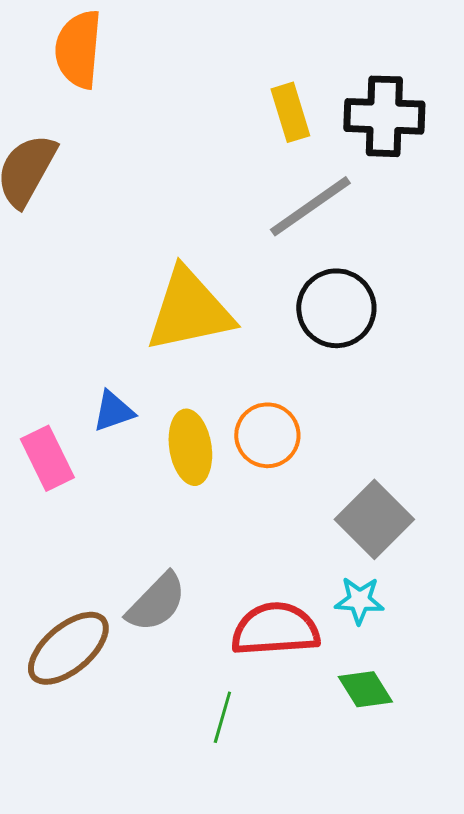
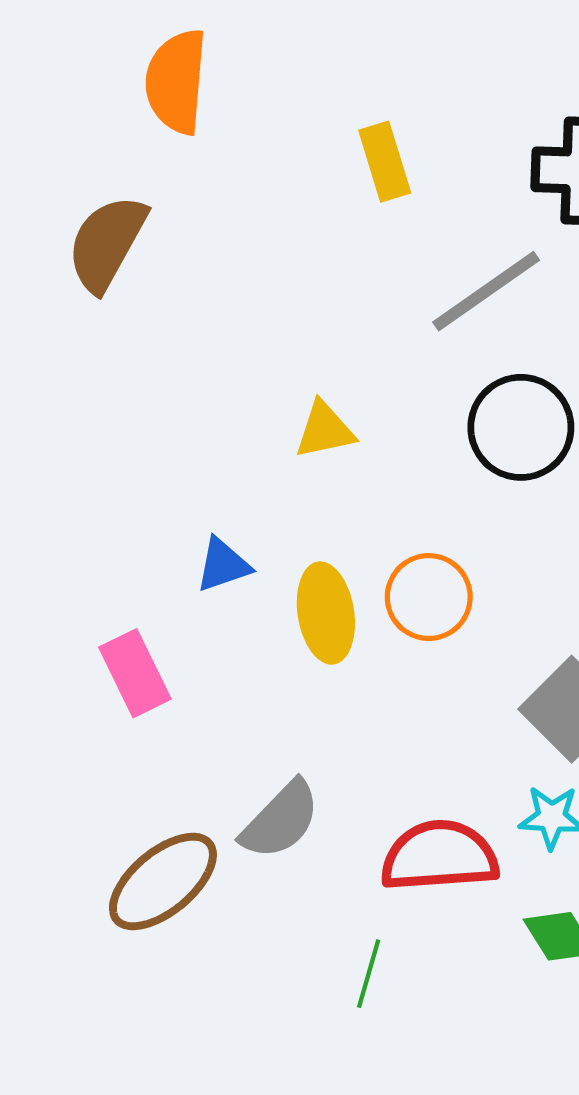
yellow rectangle: (290, 112) -> (385, 162), moved
yellow triangle: (189, 310) -> (325, 430), size x0.5
pink rectangle: (47, 458) -> (135, 673), moved

